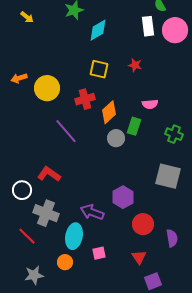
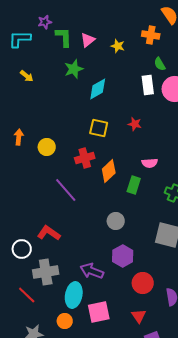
orange arrow: (19, 78) -> (19, 137), turned 112
yellow circle: (47, 88) -> (47, 147), size x0.7
gray circle: (116, 138) -> (116, 221), moved
gray cross: (46, 213) -> (46, 272), turned -30
pink square: (99, 253) -> (99, 312), size x1.6

